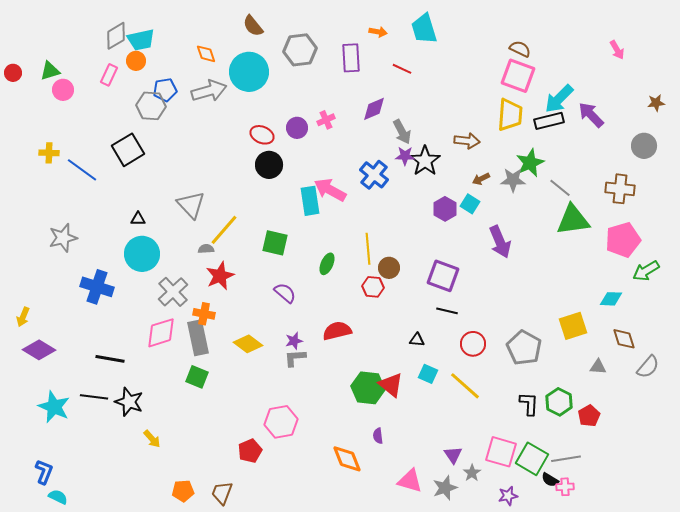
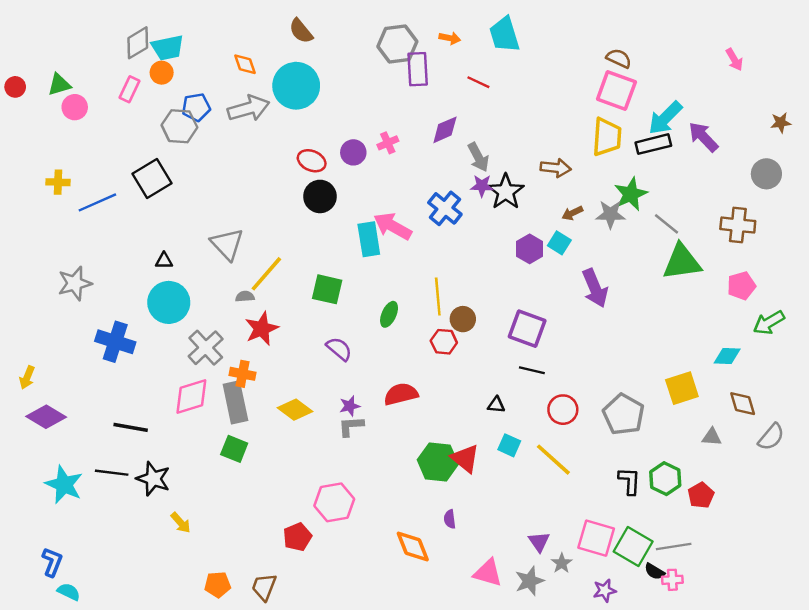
gray hexagon: (300, 50) -> (397, 44), moved
blue line: (82, 170) -> (97, 202), turned -60
pink pentagon: (623, 240) -> (741, 286), size x0.7

